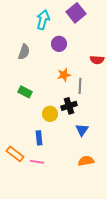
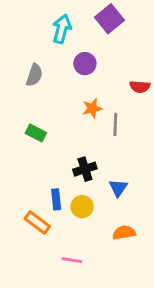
black cross: (69, 106) -> (85, 169), moved
yellow circle: (50, 114) -> (82, 207), moved
orange rectangle: (15, 154) -> (37, 223), moved
pink line: (37, 162) -> (72, 260), moved

